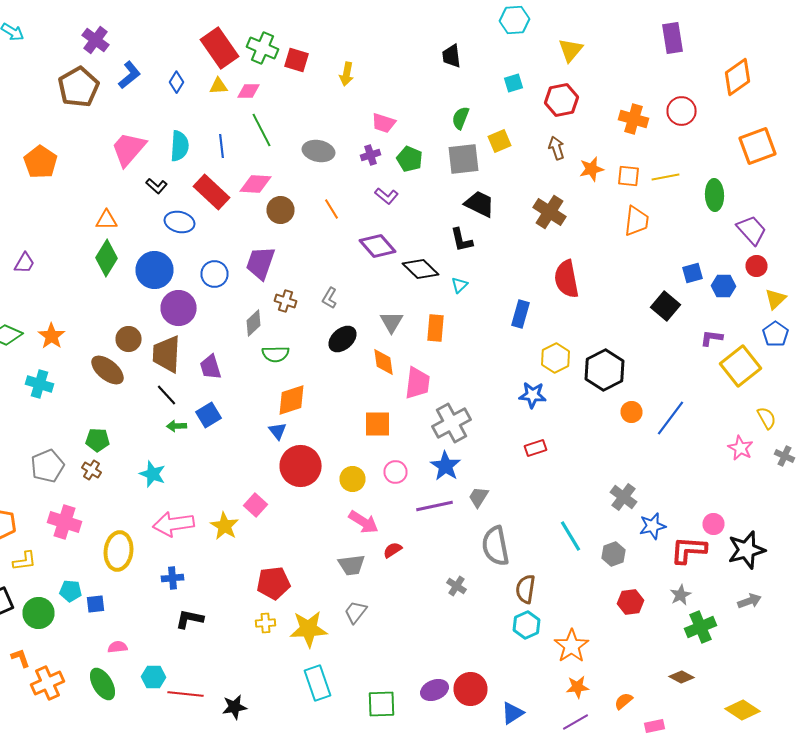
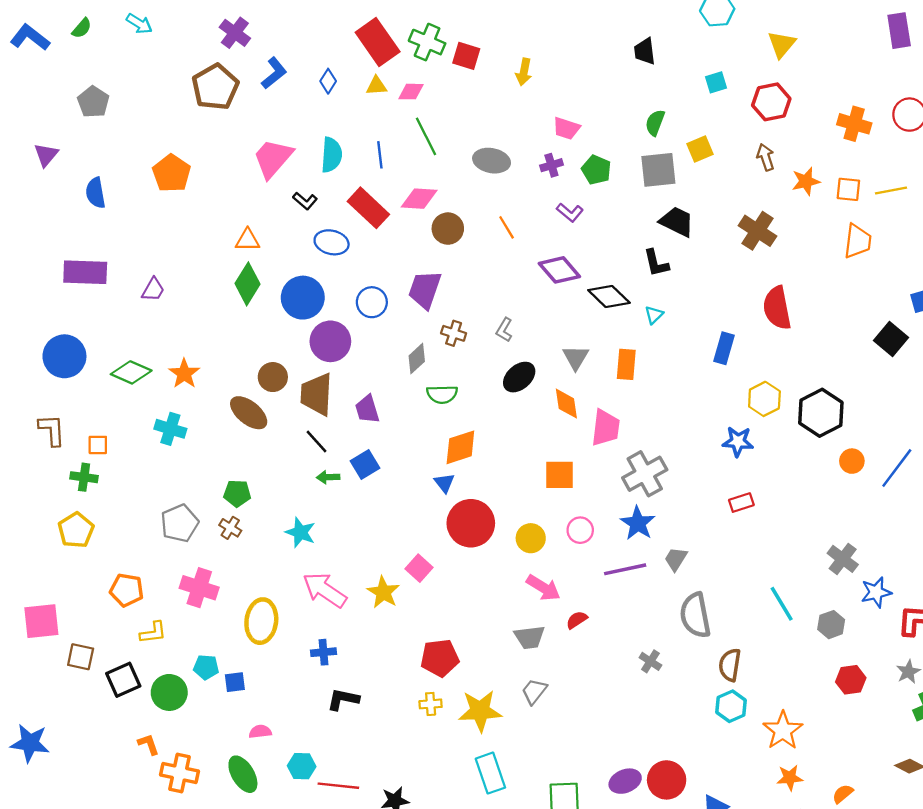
pink arrow: (174, 524) -> (325, 590), turned 42
orange cross: (48, 683) -> (180, 773), turned 36

